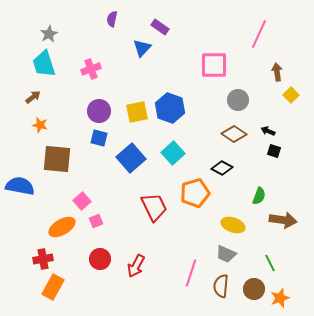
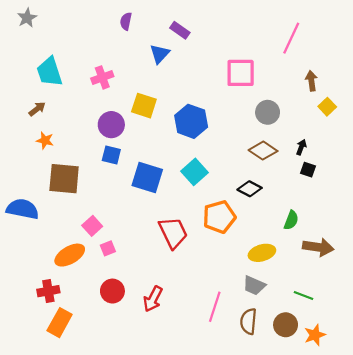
gray star: (49, 34) -> (27, 18), moved
yellow square: (137, 112) -> (144, 106), moved, turned 30
black arrow: (268, 131) -> (301, 147), turned 88
blue square: (131, 158) -> (147, 178), turned -32
yellow ellipse: (233, 225) -> (262, 253), turned -35
green line: (270, 263) -> (304, 296), turned -42

